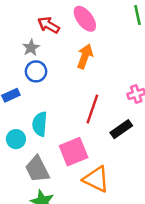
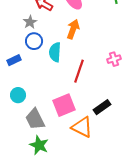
cyan semicircle: (40, 124) -> (55, 52), moved
black rectangle: (121, 129) -> (102, 107), moved

